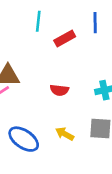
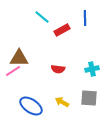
cyan line: (38, 21) -> (42, 17), turned -56

